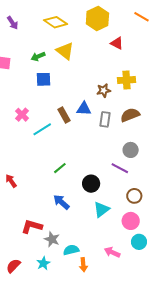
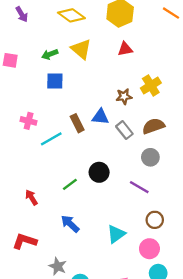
red triangle: (117, 43) -> (125, 49), moved, turned -40
yellow cross: (126, 80) -> (151, 86), turned -30
pink cross: (22, 115) -> (29, 121), turned -32
gray rectangle: (105, 119) -> (124, 130), turned -49
gray circle: (131, 150) -> (150, 157), moved
red arrow: (11, 181) -> (31, 197), moved
black circle: (91, 184) -> (99, 172), moved
red L-shape: (32, 227) -> (25, 241), moved

